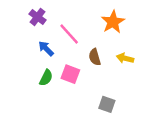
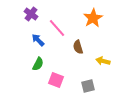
yellow arrow: (125, 58) -> (103, 61), moved
pink square: (70, 74) -> (56, 80), moved
gray square: (107, 104) -> (88, 86), turned -32

